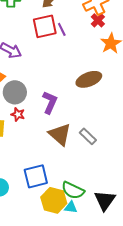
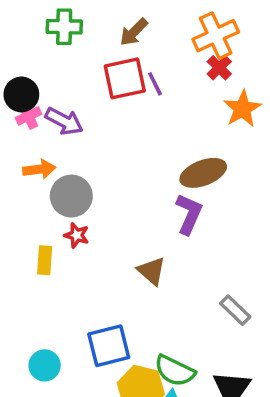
purple L-shape: (50, 102) -> (189, 214), moved
brown triangle: (60, 134) -> (152, 271), size x0.7
gray rectangle: (88, 136) -> (235, 310), moved

